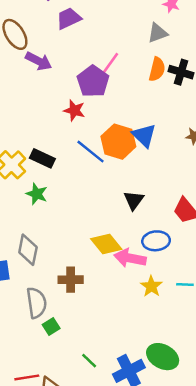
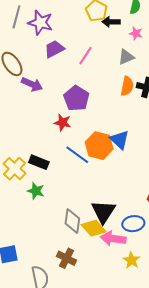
pink line: (110, 63) -> (85, 56), moved
black triangle: (134, 200) -> (103, 212), moved, size x1.5
gray diamond: (28, 250) -> (72, 221), moved
brown cross: (71, 280) -> (67, 258), turned 30

